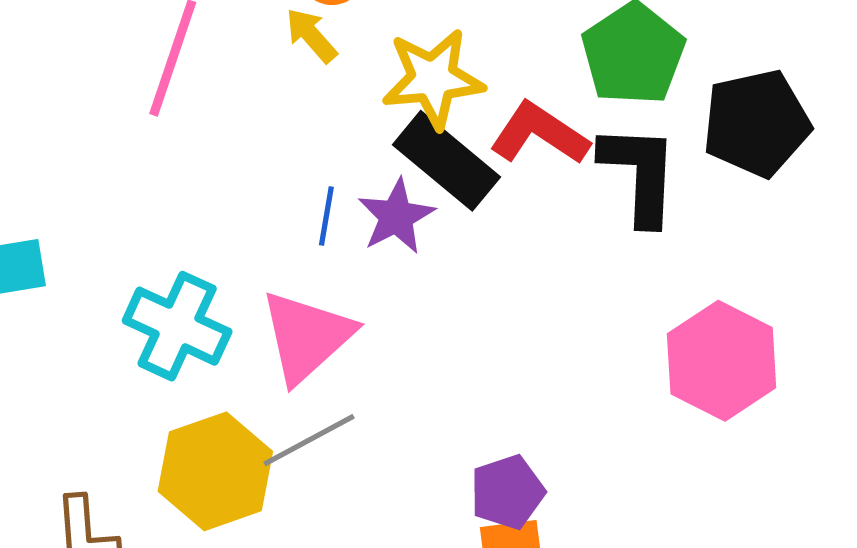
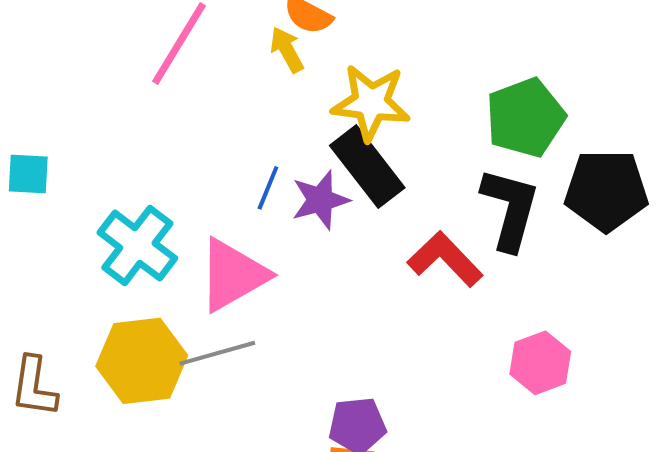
red L-shape: (539, 134) -> (445, 259), moved
pink hexagon: (722, 361) -> (540, 363), size x0.7

